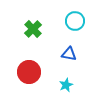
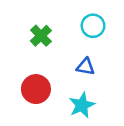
cyan star: (66, 85) -> (82, 105), size x1.5

